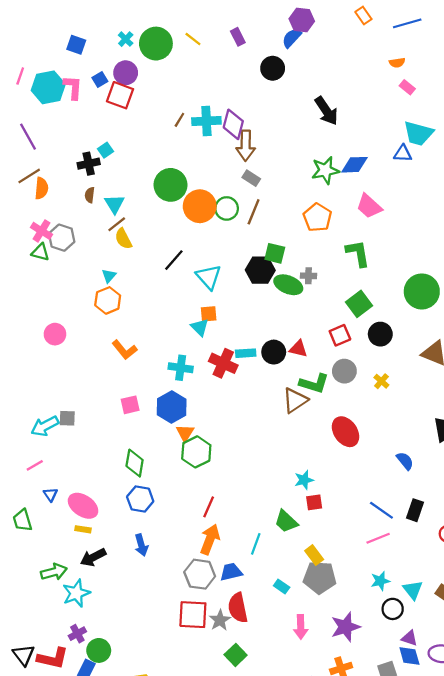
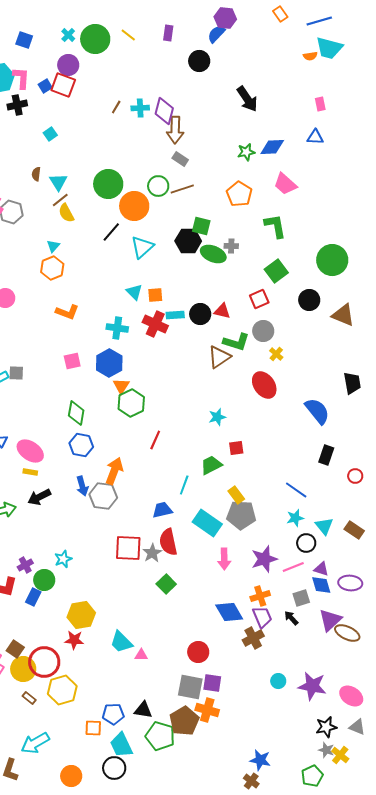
purple rectangle: (238, 37) -> (168, 33), turned 35
blue square: (100, 79) -> (45, 86), moved
pink rectangle: (407, 87) -> (320, 104), moved, turned 40
cyan cross: (206, 121) -> (140, 108), size x0.7
cyan trapezoid: (418, 133) -> (329, 48), moved
black cross: (89, 164) -> (17, 105), moved
green star: (325, 170) -> (246, 152), size x0.7
green circle: (171, 185) -> (108, 184), moved
orange circle: (200, 206) -> (134, 206), moved
brown line: (254, 212) -> (182, 189), turned 50
cyan triangle: (209, 277) -> (142, 247), turned 30
orange square: (209, 314) -> (155, 295), moved
black circle: (380, 334) -> (309, 300), moved
orange L-shape: (125, 350) -> (67, 312), turned -30
yellow cross: (381, 381) -> (276, 354), moved
blue semicircle: (405, 461) -> (317, 411), size x1.6
cyan star: (304, 480) -> (217, 417), moved
red line: (209, 507) -> (155, 440), moved
blue line: (381, 510) -> (296, 490), moved
green trapezoid: (286, 521) -> (211, 465), turned 110
pink line: (378, 538) -> (293, 567), moved
orange arrow: (210, 539) -> (114, 471), moved
gray hexagon: (200, 574) -> (103, 496), moved
cyan rectangle: (282, 587) -> (207, 523), size x2.0
cyan star: (76, 593) -> (63, 559), moved, size x0.7

